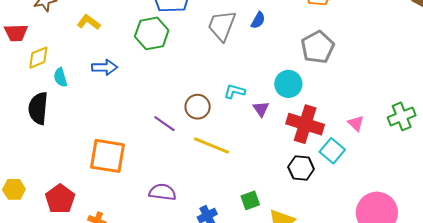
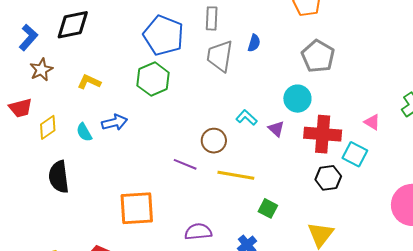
cyan semicircle: (60, 77) -> (84, 132), moved
cyan L-shape: (234, 91) -> (247, 118), turned 40
green square: (250, 200) -> (268, 208), moved, turned -30

